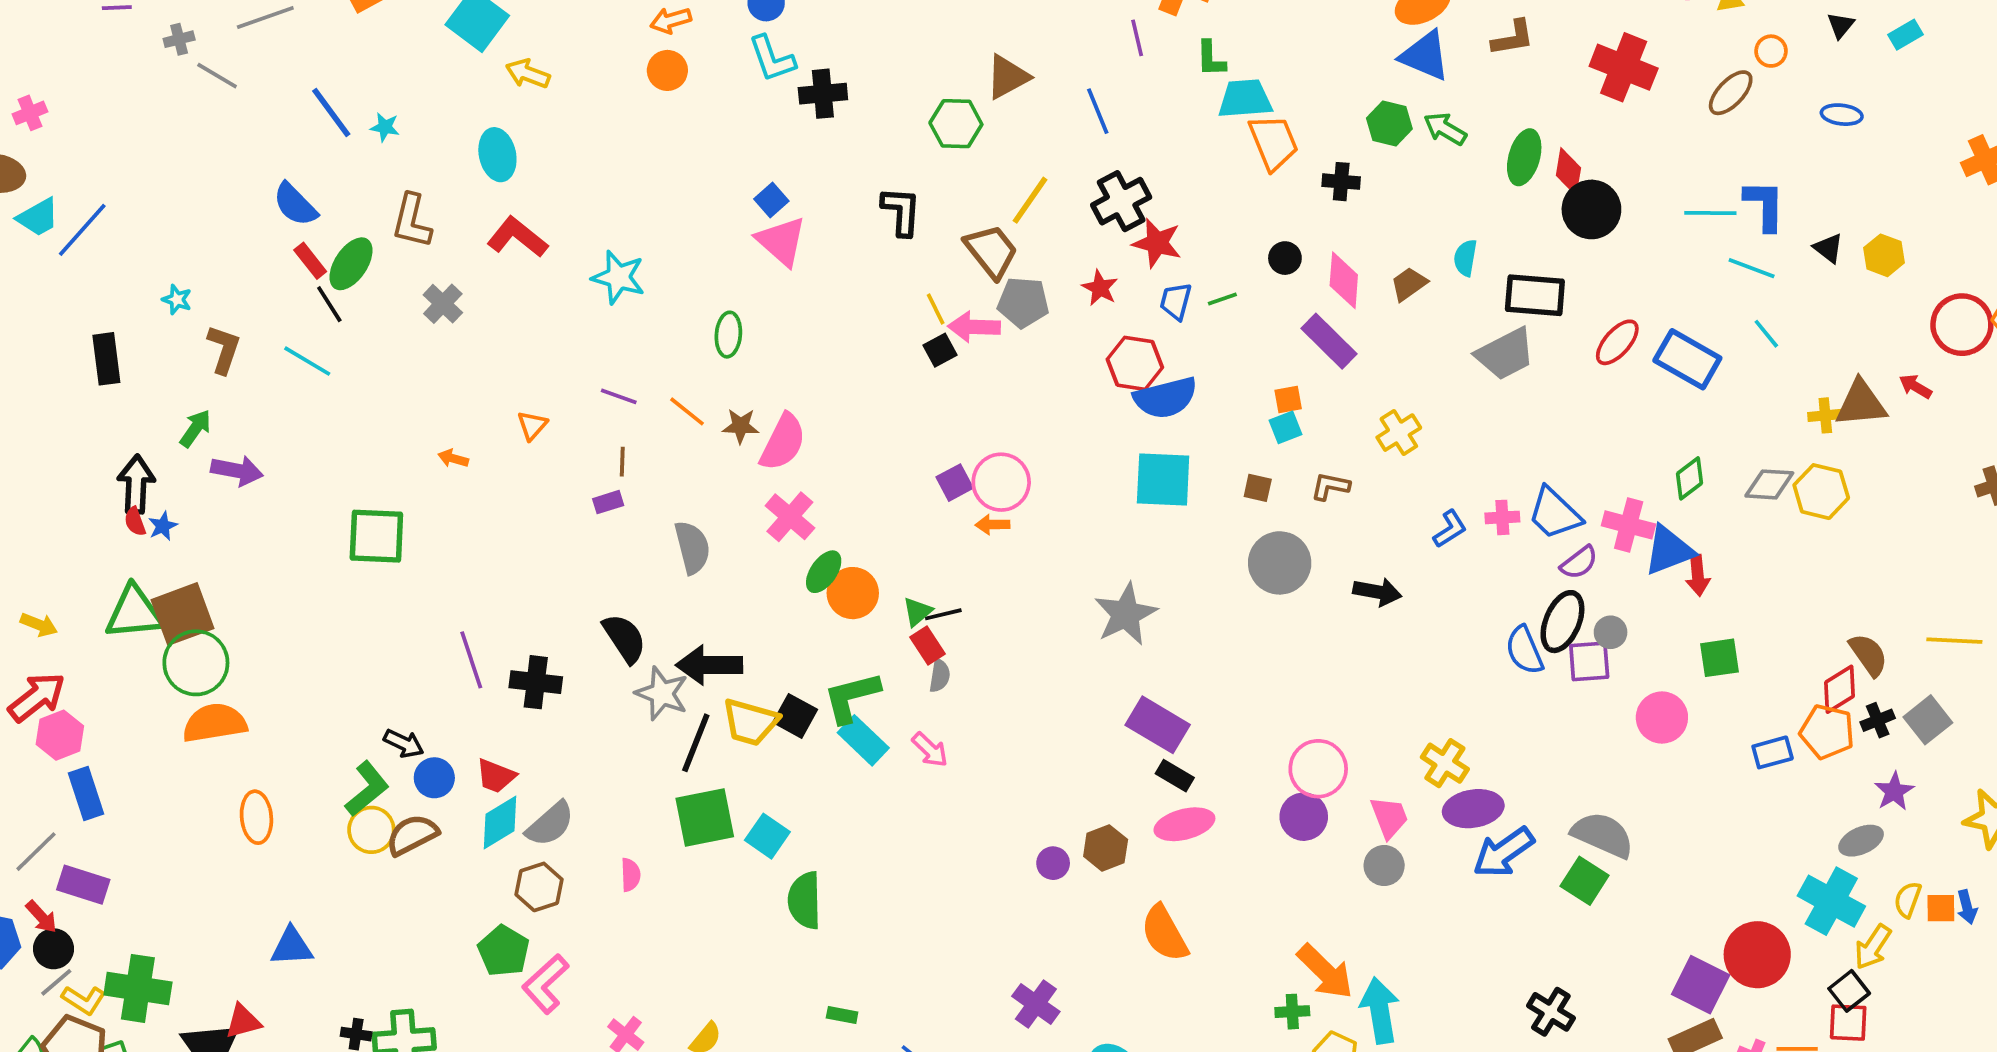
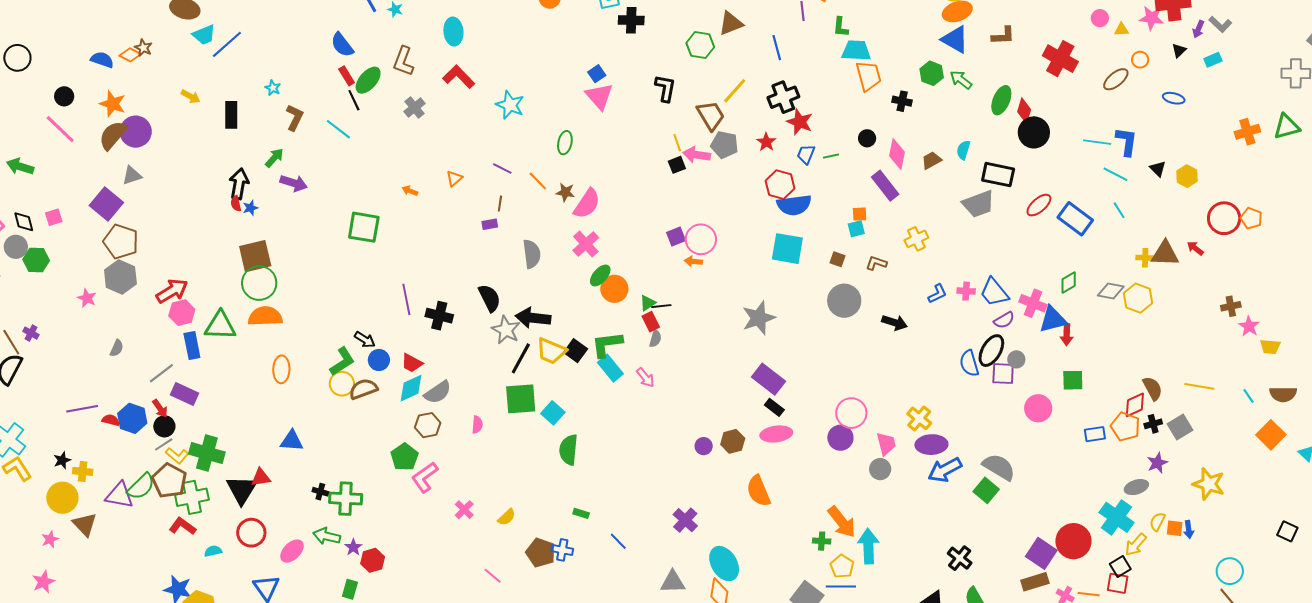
green triangle: (134, 613) -> (220, 326), moved
yellow arrow: (39, 625) -> (191, 96), moved

